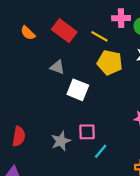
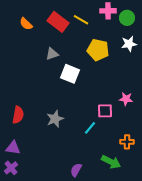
yellow line: (99, 36) -> (81, 20), moved
gray triangle: (57, 67) -> (52, 54), turned -40
pink square: (87, 132) -> (105, 111), moved

